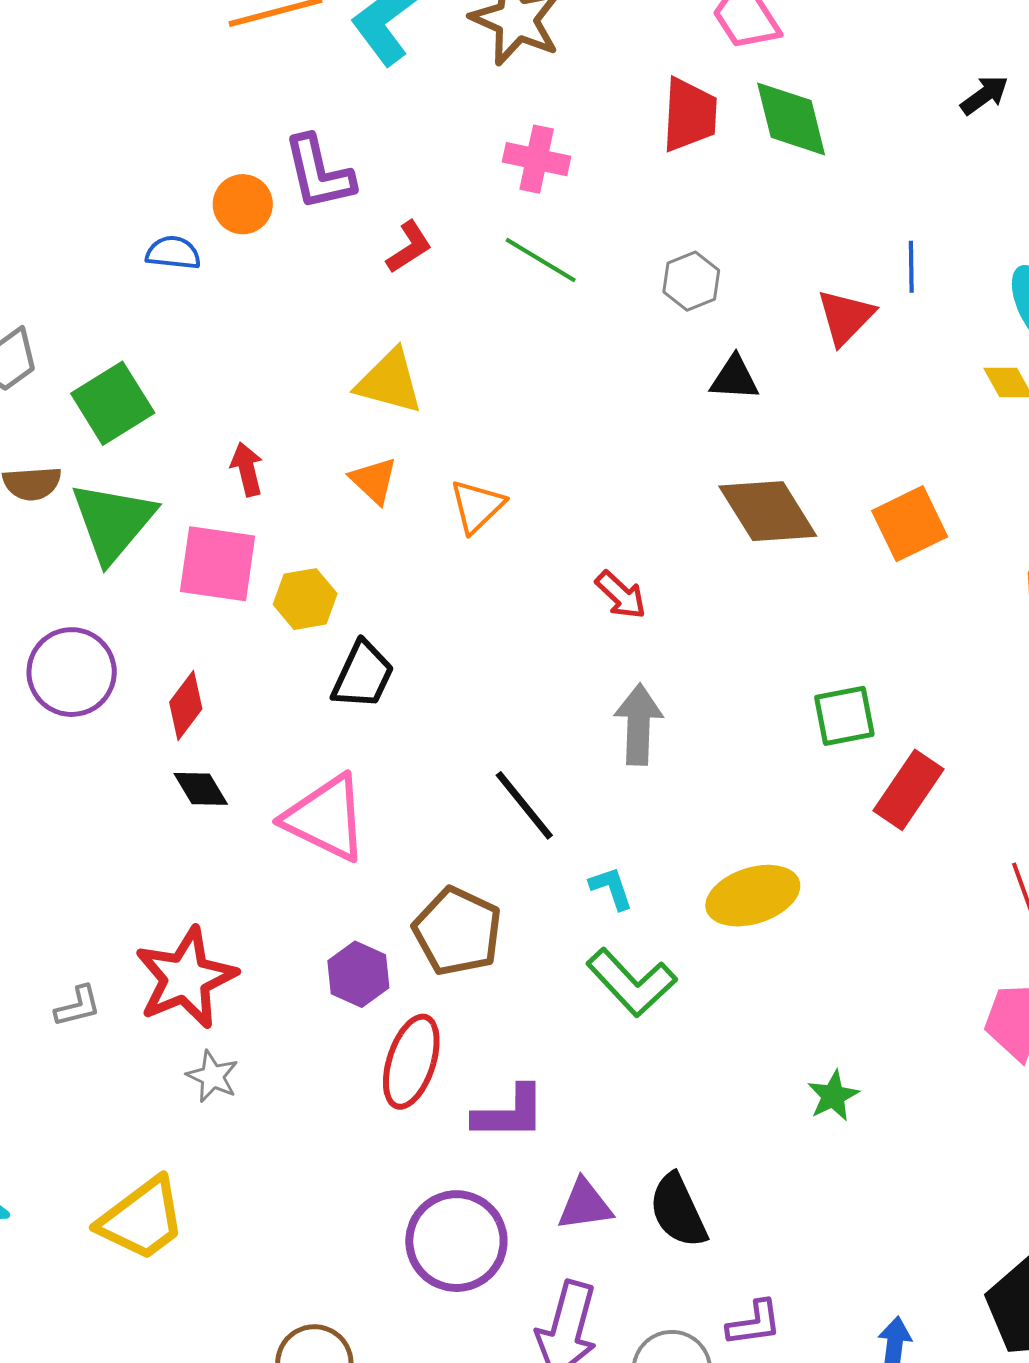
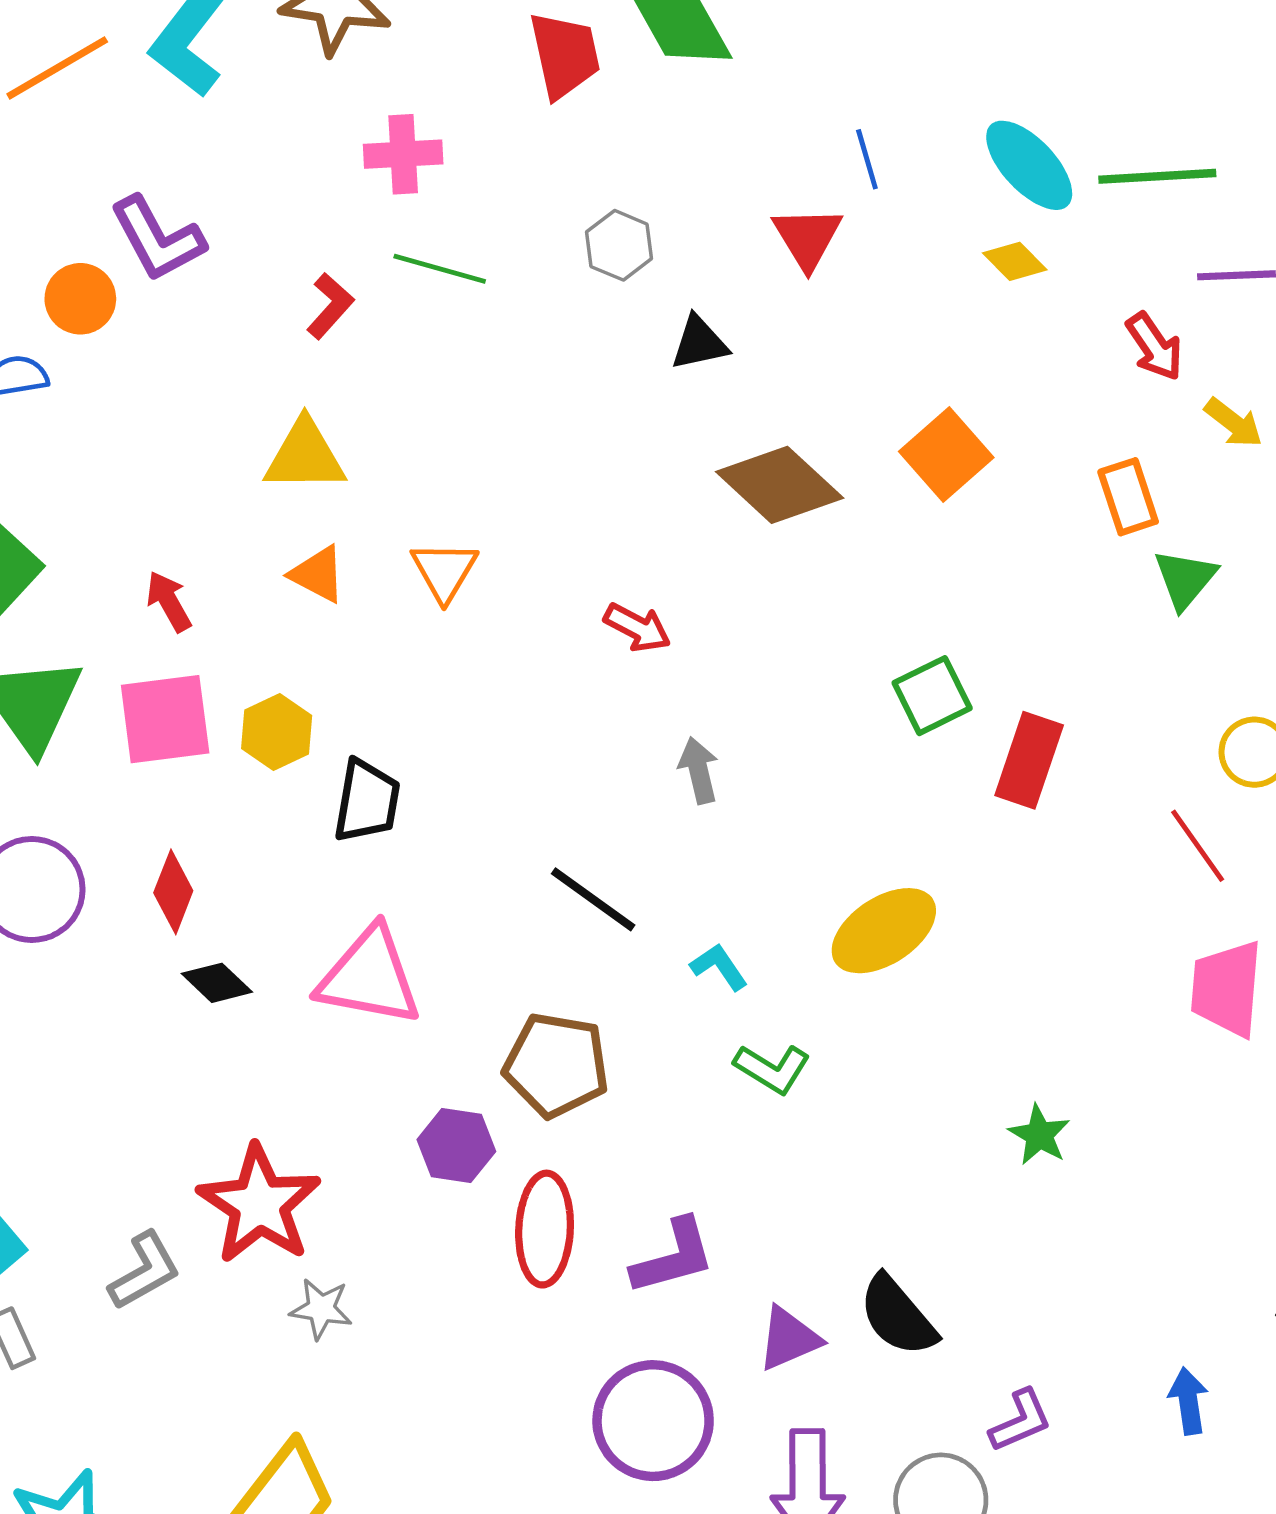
red L-shape: (409, 247) -> (330, 306), moved
gray arrow: (638, 724) -> (699, 770), size x0.7
green L-shape: (632, 983) -> (772, 1069), size x0.7
gray L-shape: (78, 1006) -> (145, 1271), size x1.4

